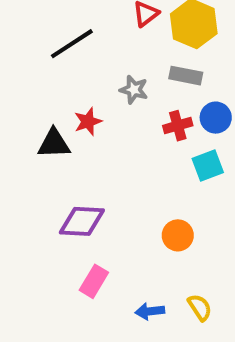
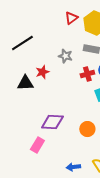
black line: (72, 44) -> (22, 43), moved
purple diamond: (82, 221) -> (52, 122), moved
pink rectangle: (94, 281) -> (37, 145), moved

